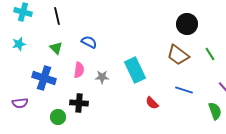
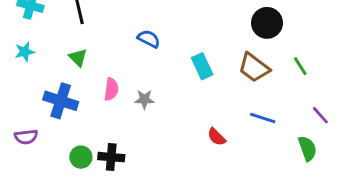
blue semicircle: (89, 42) -> (149, 39), moved
cyan rectangle: (135, 70) -> (202, 66), moved, size x0.7
black cross: (79, 103) -> (111, 157), moved

